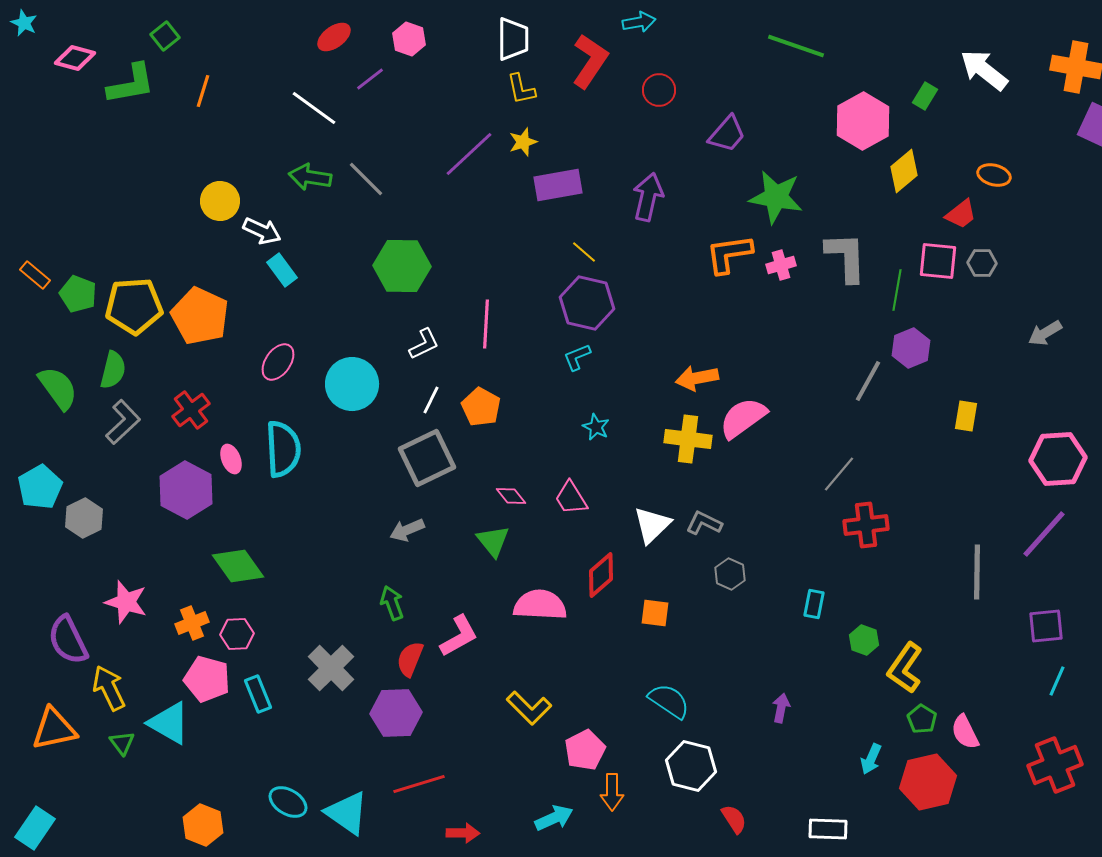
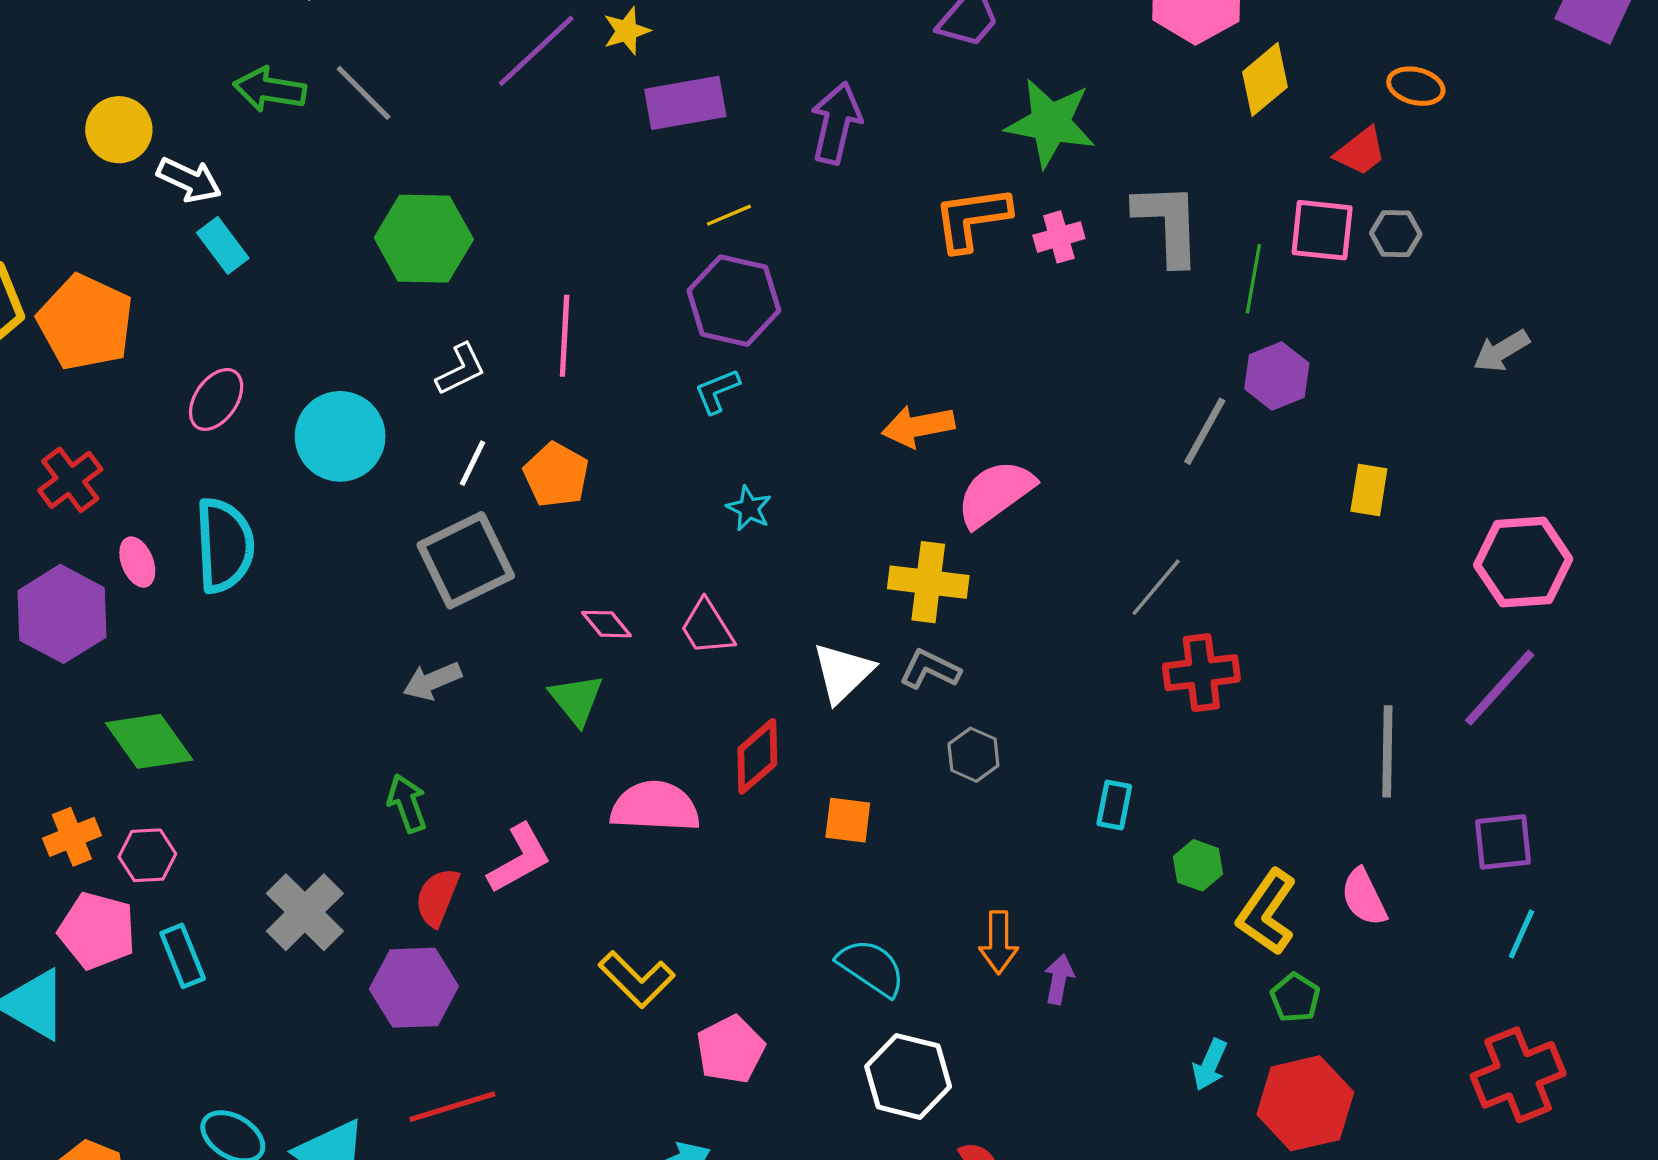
yellow line: (584, 252) -> (729, 215), turned -64
yellow cross: (688, 439) -> (928, 582), moved
pink semicircle: (965, 732) -> (1364, 897), moved
orange arrow: (612, 792) -> (999, 942), moved

